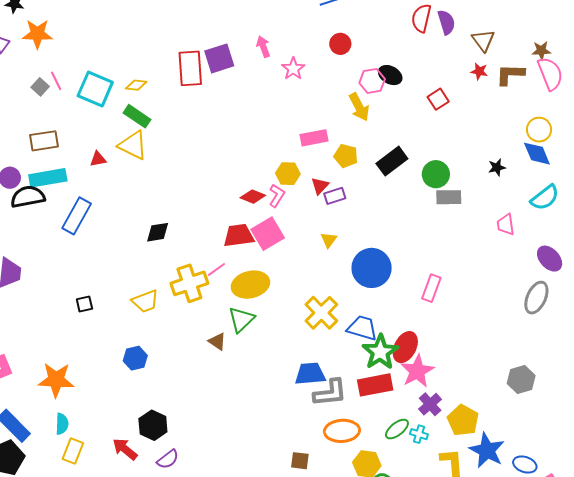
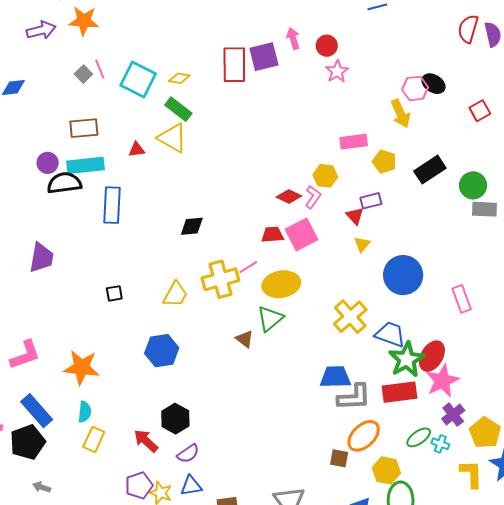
red circle: (340, 44) -> (327, 46), moved
pink arrow: (263, 47) -> (293, 38), moved
red triangle: (320, 186) -> (355, 216), moved, turned -30
blue rectangle: (77, 216) -> (112, 205), turned -30
red trapezoid: (239, 236) -> (272, 235), size x0.7
pink rectangle: (431, 288) -> (462, 299), turned -44
yellow trapezoid: (145, 301) -> (175, 294), turned -44
blue hexagon: (135, 358) -> (162, 351), size x1.4
orange ellipse: (342, 431) -> (364, 436), turned -44
brown square: (300, 461) -> (339, 458), moved

